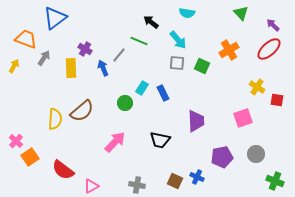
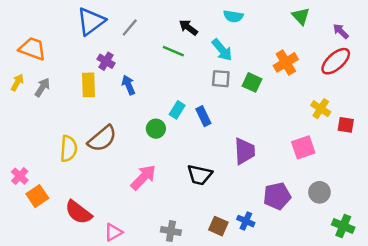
blue triangle: (55, 18) -> (91, 21), moved
gray line: (119, 55) -> (130, 27), moved
gray arrow: (44, 58) -> (42, 87), moved

